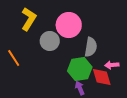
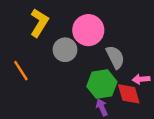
gray semicircle: (91, 47) -> (115, 57), turned -36

